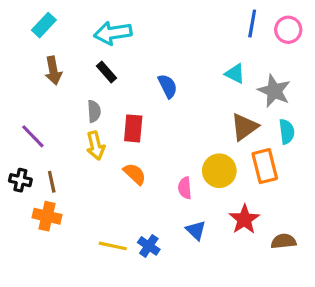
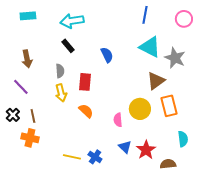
blue line: (252, 23) -> (145, 15), moved
cyan rectangle: (44, 25) -> (28, 16), turned 42
brown arrow: (53, 70) -> (27, 59), moved
cyan triangle: (235, 74) -> (150, 47), size x1.6
cyan semicircle: (287, 132) -> (183, 139), moved
black cross: (20, 180) -> (13, 115), turned 32
red star: (244, 219) -> (146, 150), moved
brown semicircle: (284, 241) -> (168, 164), moved

